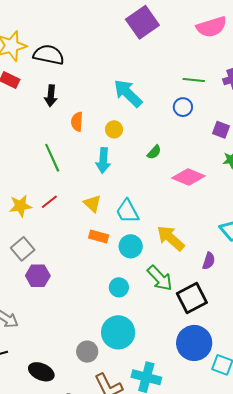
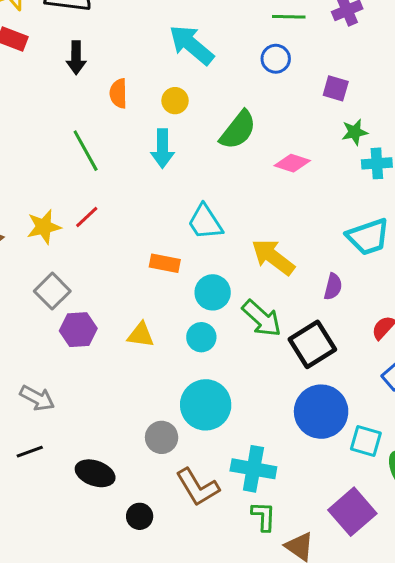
green semicircle: (154, 152) -> (238, 130), size x1.8
pink diamond: (188, 177) -> (292, 163), size x0.7
yellow triangle: (92, 204) -> (141, 335), moved, turned -30
cyan circle: (131, 246) -> (213, 292), moved

